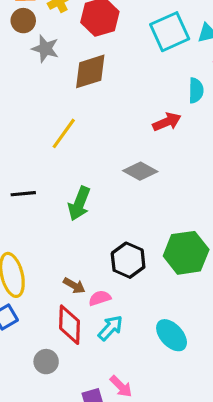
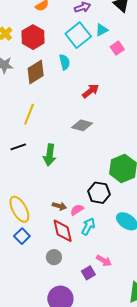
cyan semicircle: (196, 90) -> (65, 62), moved
black line: (23, 194) -> (18, 147), moved
black hexagon: (128, 260) -> (99, 193), moved

